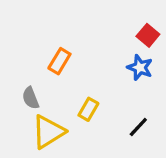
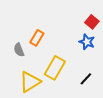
gray semicircle: (31, 98) -> (19, 50), moved
yellow rectangle: (88, 109) -> (55, 68), size x1.6

